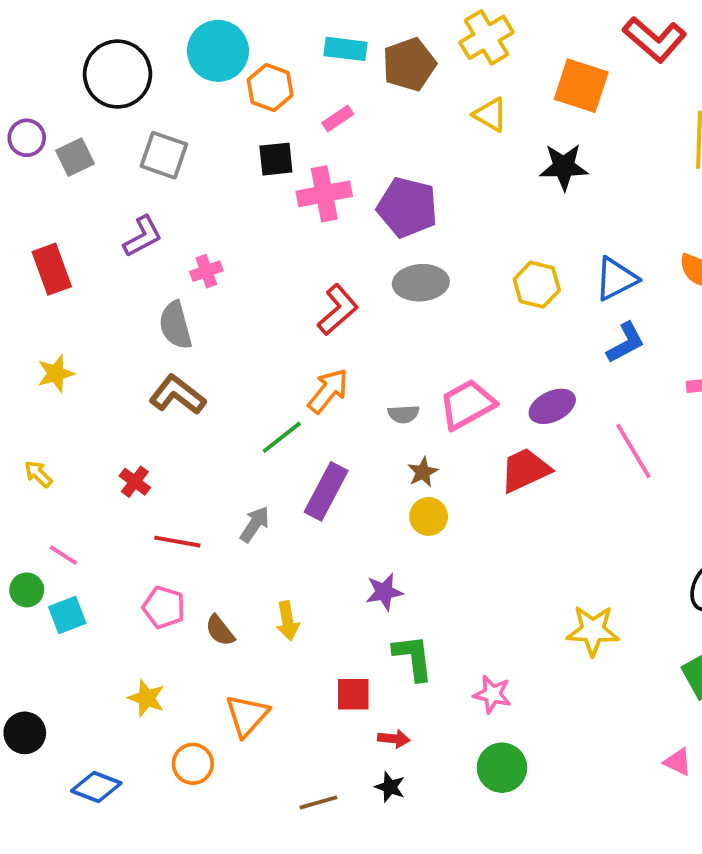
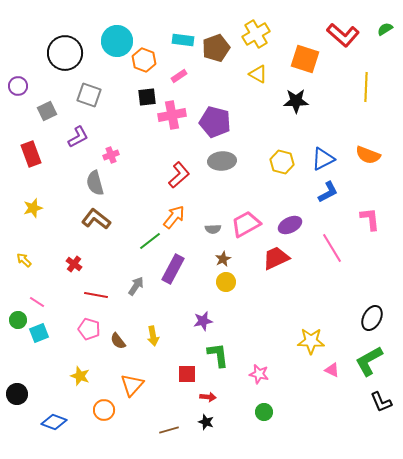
gray square: (75, 157) -> (47, 111), moved
pink triangle: (678, 762) -> (332, 370), moved
green circle: (502, 768) -> (264, 412), size x0.7

